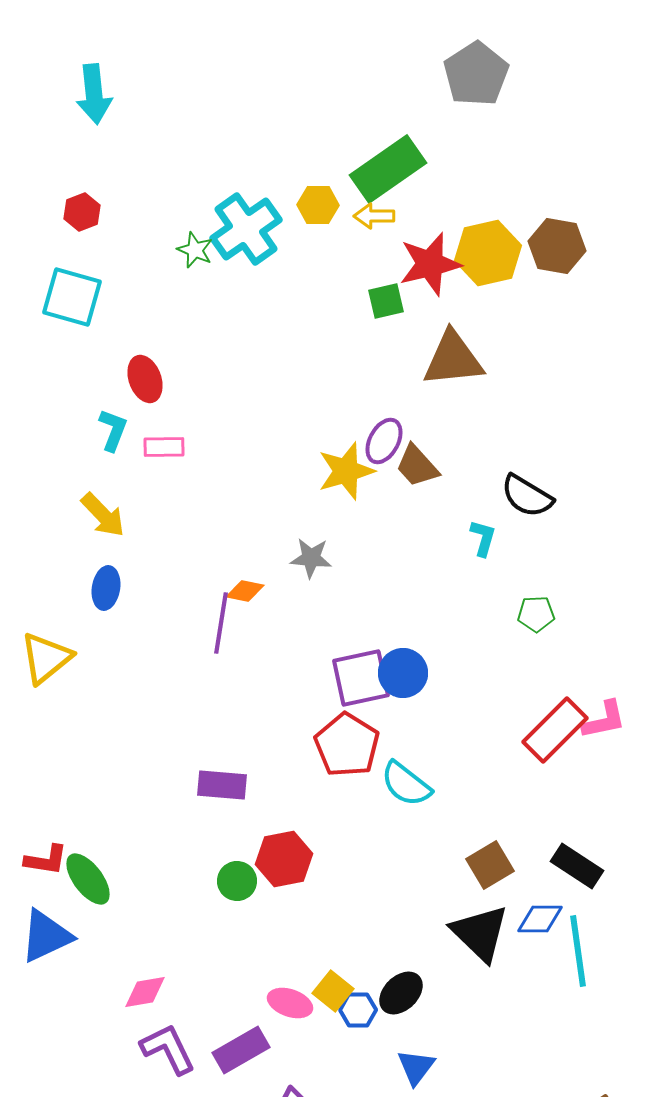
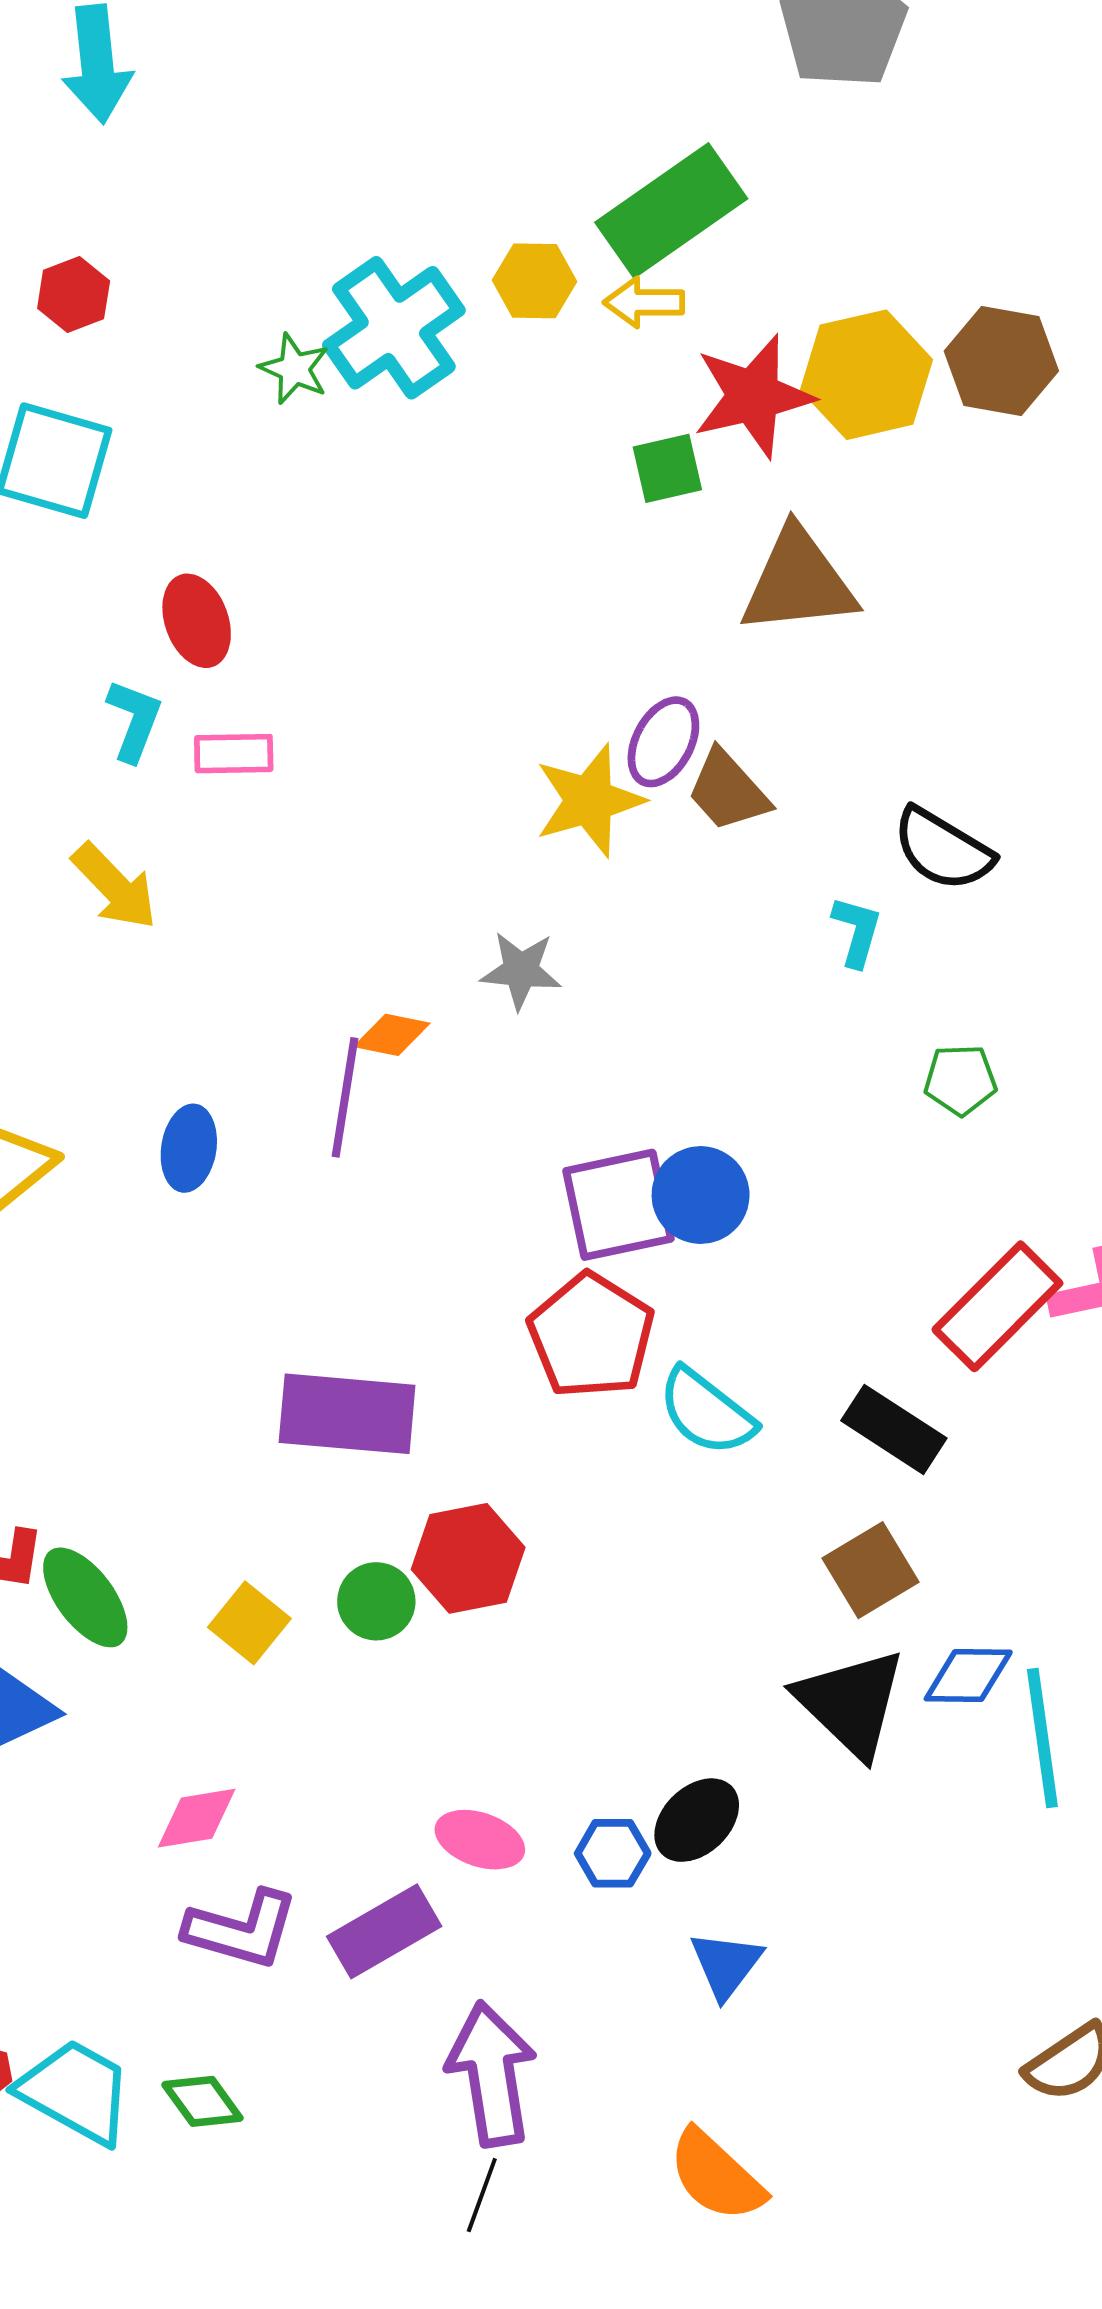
blue ellipse: (106, 588) -> (189, 1148), moved
purple rectangle: (222, 785) -> (347, 1414), size x1.4
black rectangle: (577, 866) -> (894, 1429), moved
yellow square: (333, 991) -> (249, 1623), moved
purple L-shape: (168, 1049) -> (242, 1929), turned 132

